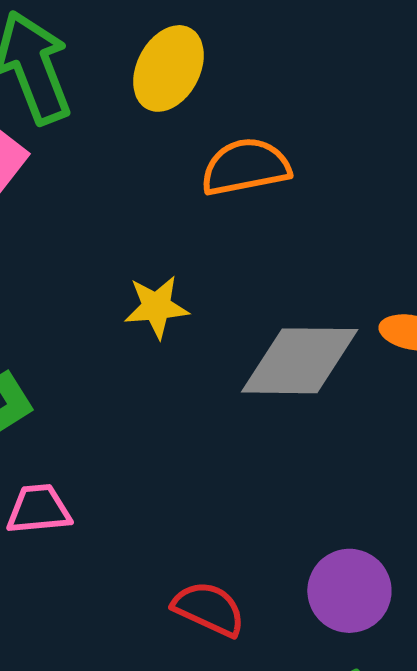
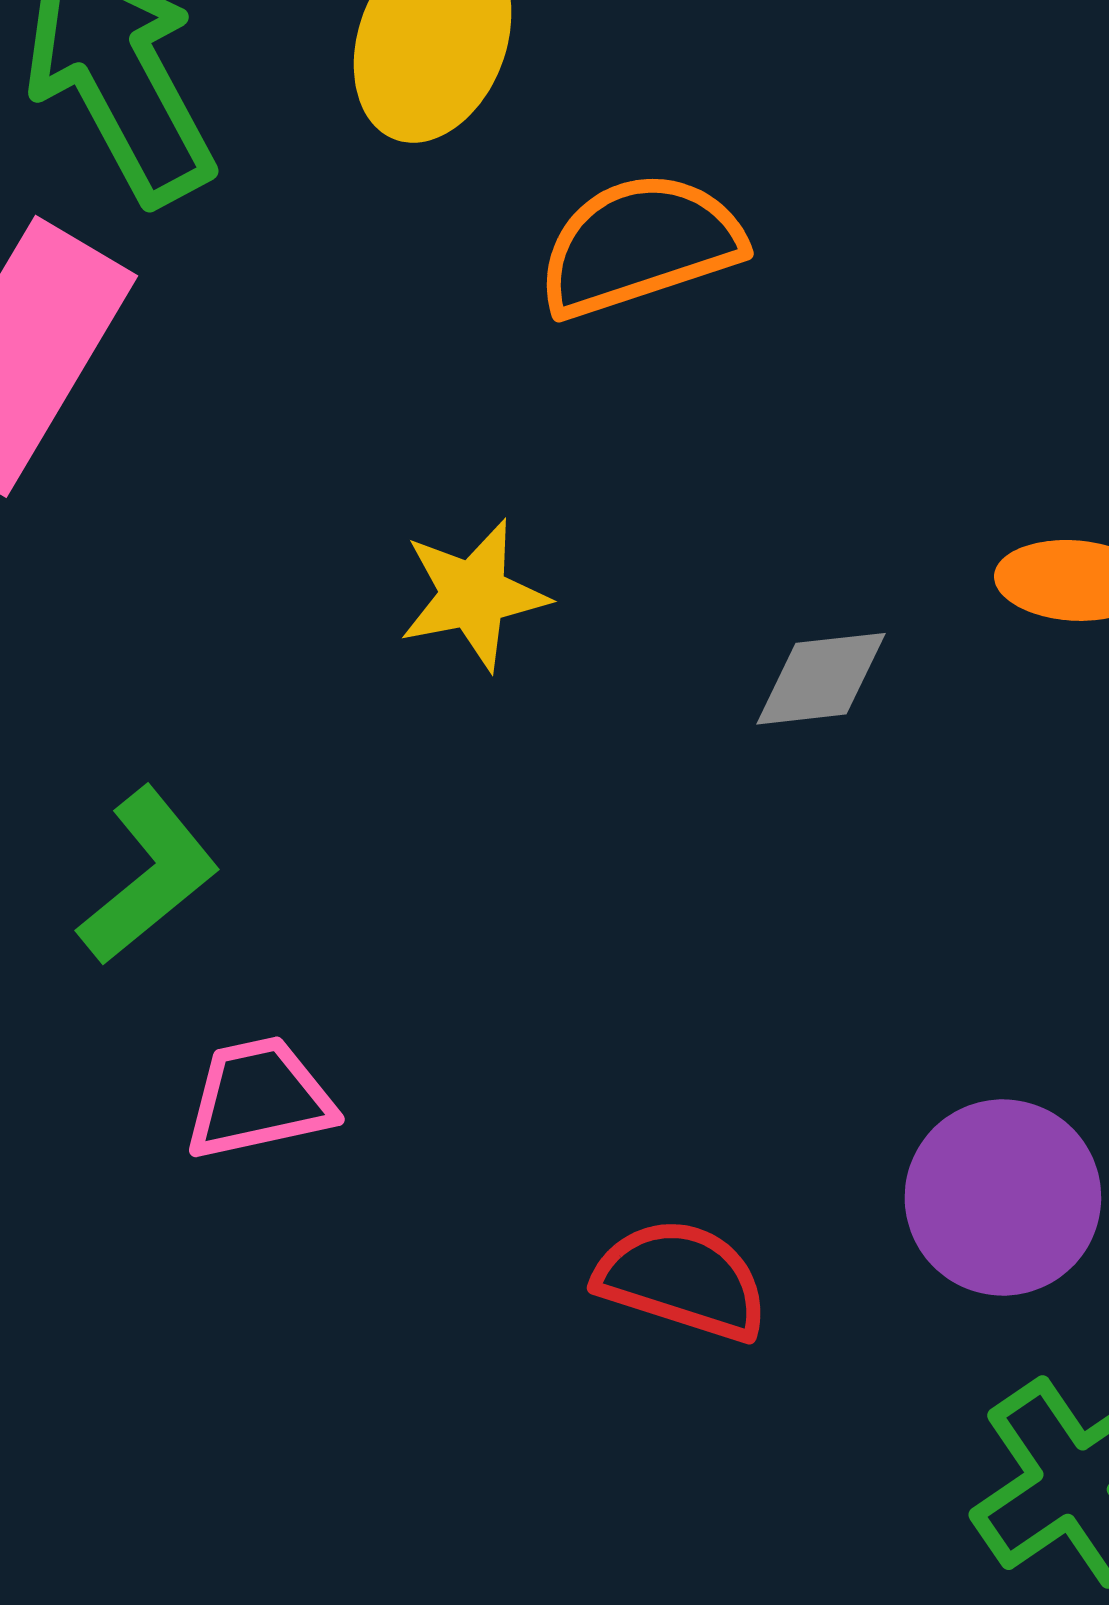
gray diamond: (300, 361) -> (821, 679), size x0.5

